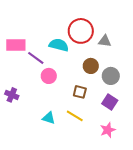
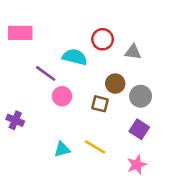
red circle: (81, 31) -> (103, 39), size x0.7
pink rectangle: (16, 45) -> (20, 33), moved
brown square: (80, 92) -> (100, 104), moved
cyan triangle: (49, 118) -> (62, 149), turned -32

